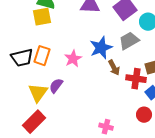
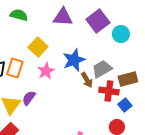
yellow square: (42, 17) -> (38, 47), moved, turned -36
gray trapezoid: (129, 41) -> (102, 69), moved

